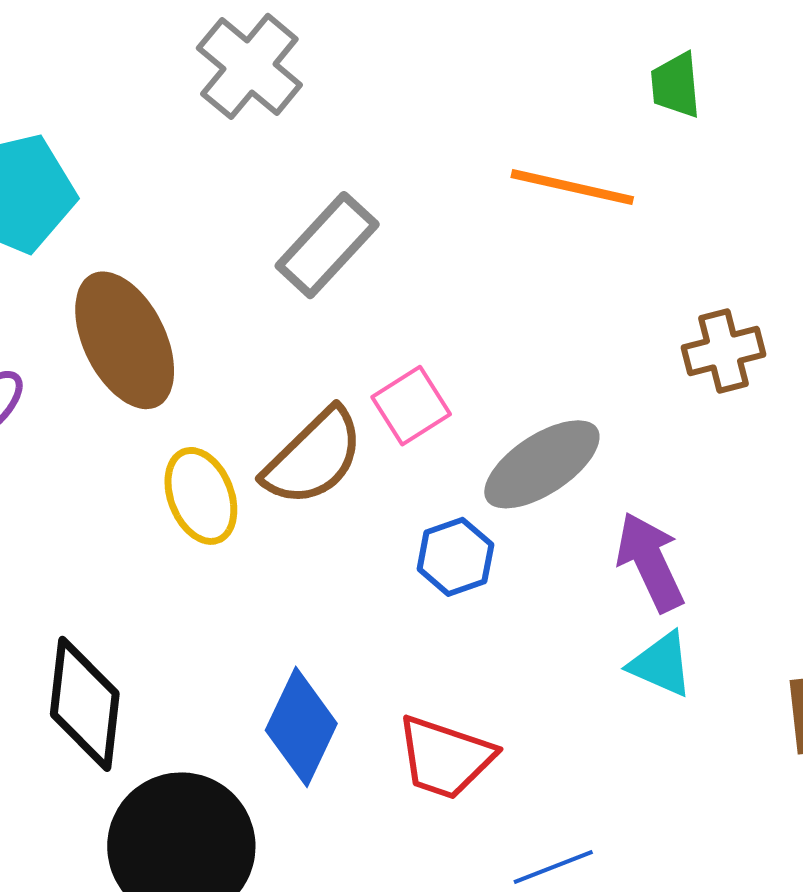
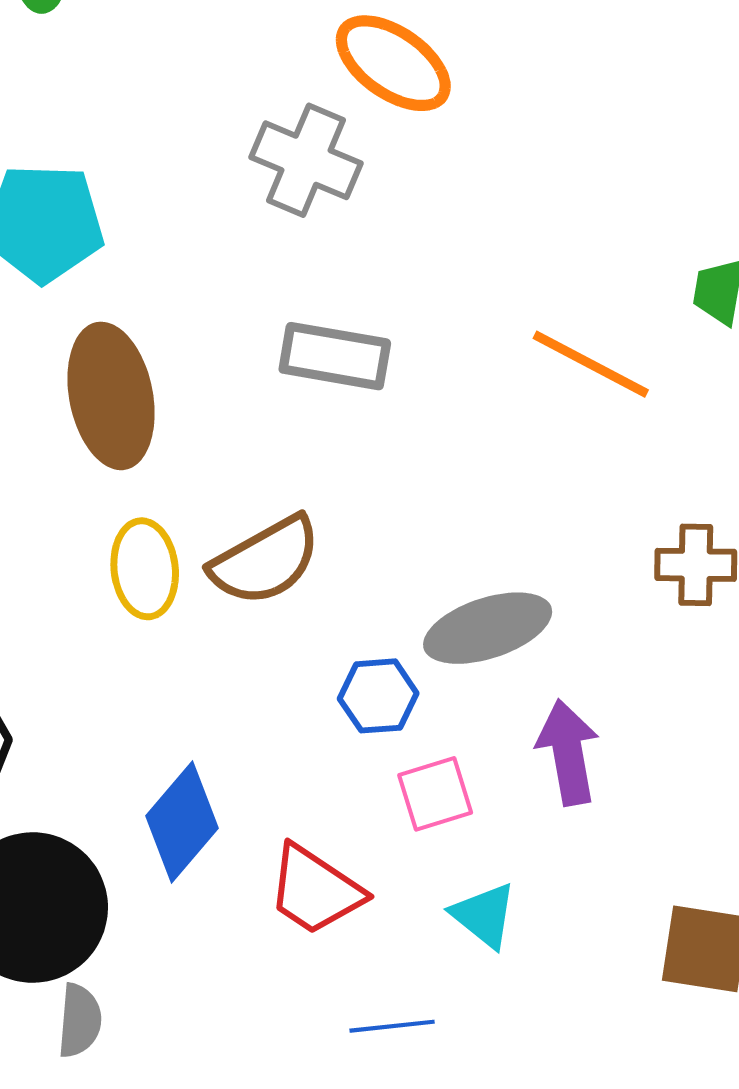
gray cross: (249, 66) -> (306, 160), turned -32
gray rectangle: (327, 245) -> (335, 356), turned 42
pink square: (411, 406) -> (435, 794), moved
cyan triangle: (661, 664) -> (484, 915), moved

